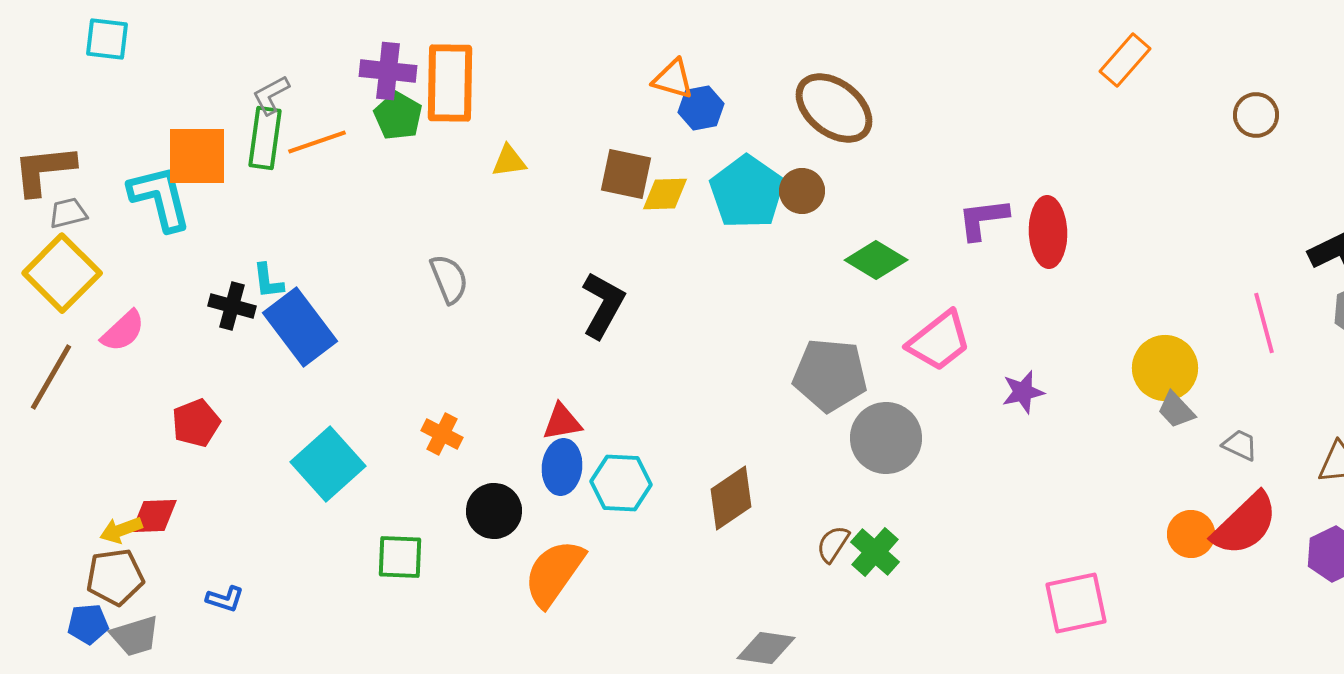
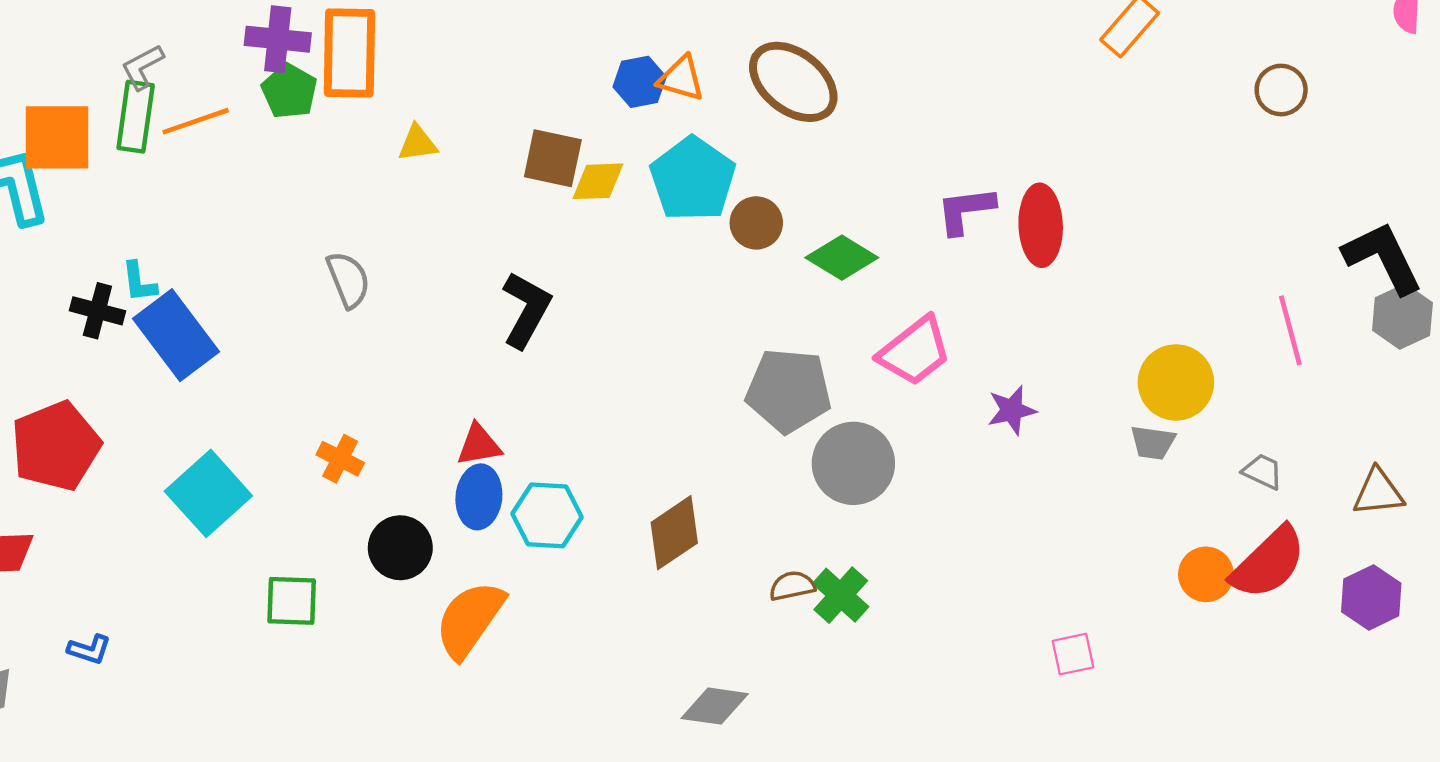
orange triangle: (673, 79) -> (681, 78), moved
brown circle: (802, 191) -> (756, 223), moved
gray trapezoid: (1176, 410) -> (1153, 443), moved, turned -39
red pentagon: (196, 423) -> (56, 446), size x1.6
brown semicircle: (833, 544) -> (792, 586), turned 45
pink square: (1076, 603) -> (1073, 654), size x0.6

